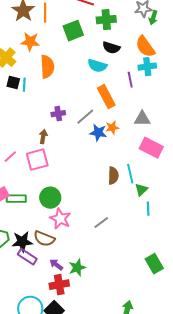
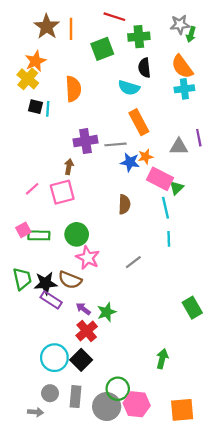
orange star: (30, 42) -> (36, 61), moved, turned -30
black semicircle: (111, 48) -> (144, 68), turned 66
purple line: (130, 80) -> (199, 138), moved
purple cross: (58, 114) -> (86, 141), size x1.5
gray line: (85, 117) -> (116, 144), turned 36
pink rectangle: (151, 148) -> (160, 179), moved
brown semicircle: (113, 176) -> (124, 204), moved
green triangle: (141, 190) -> (177, 188), moved
cyan line: (148, 209) -> (169, 239), moved
red cross: (59, 285) -> (87, 331), turned -30

